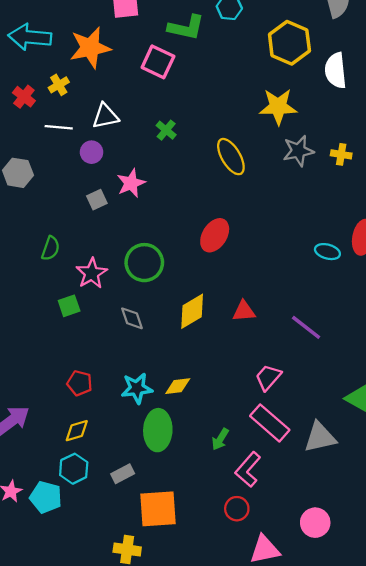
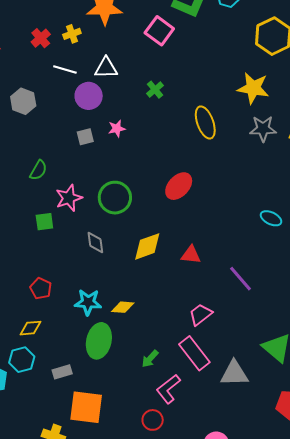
purple circle: (92, 152) -> (89, 96), size x1.4
pink star: (131, 183) -> (117, 129), size x0.7

